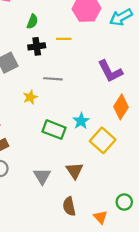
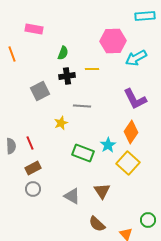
cyan arrow: (121, 17) -> (136, 58), moved
orange diamond: (121, 107) -> (131, 132), moved
gray triangle: (42, 176) -> (72, 196), turned -30
brown semicircle: (69, 206) -> (97, 224), turned -36

